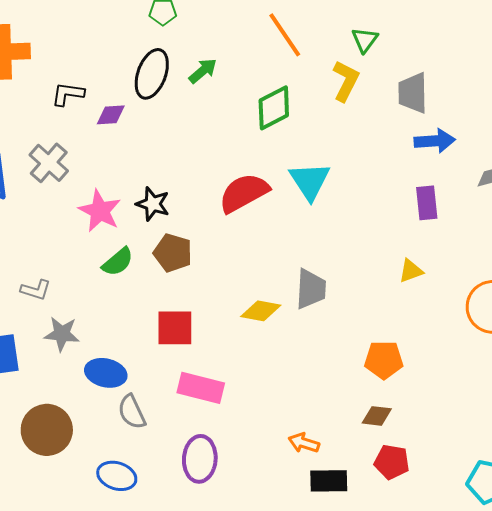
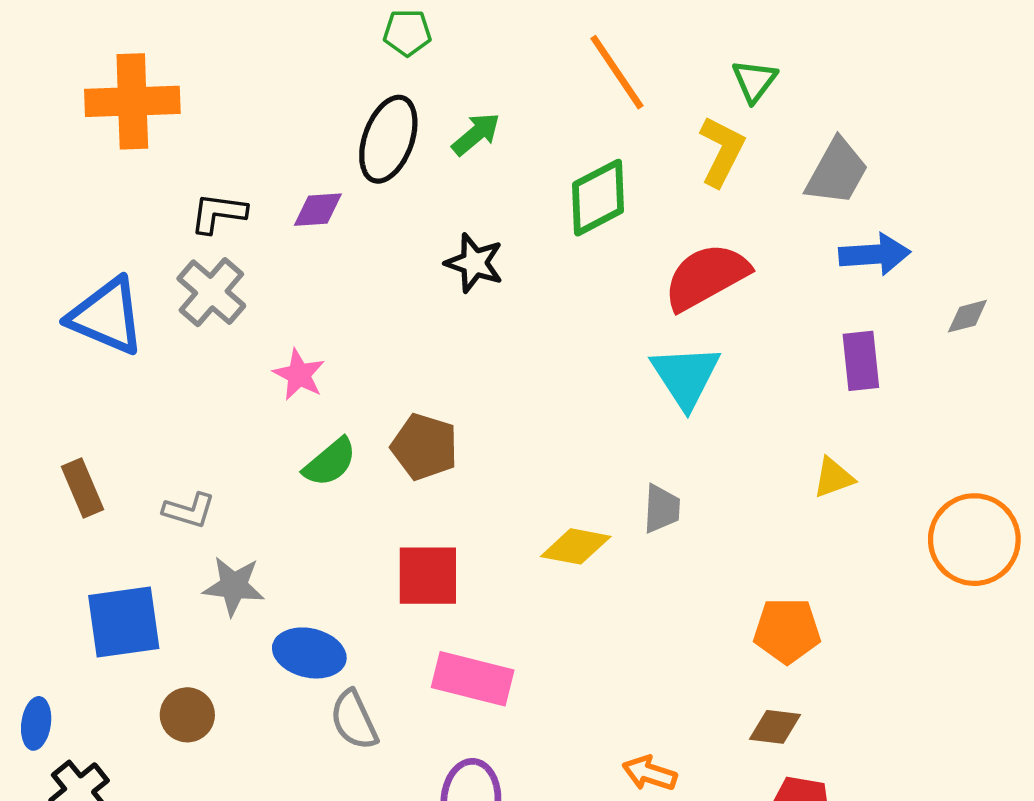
gray trapezoid: (413, 93) -> (837, 172), turned -150
black L-shape: (68, 94) -> (218, 213), moved
cyan triangle: (310, 181) -> (686, 376), moved
red semicircle: (244, 193) -> (706, 277), moved
black star: (153, 204) -> (474, 263), moved
pink star: (100, 211) -> (299, 375), size x0.7
gray trapezoid: (311, 289) -> (662, 509), size x0.7
brown circle: (47, 430) -> (187, 715), moved, size x0.6

